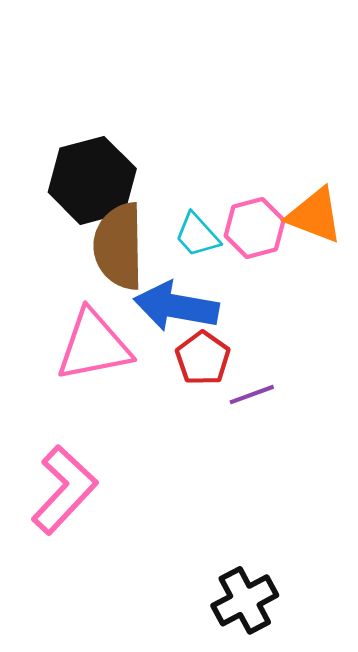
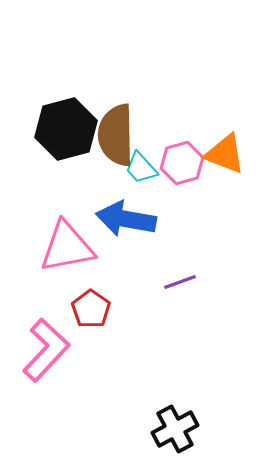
brown semicircle: (119, 246) -> (116, 135), moved
red pentagon: (203, 358) -> (91, 309), moved

